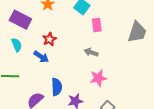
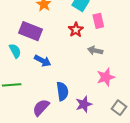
purple rectangle: (20, 20) -> (31, 31), moved
red star: (49, 39) -> (76, 30), moved

